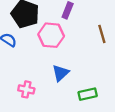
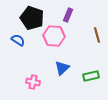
green rectangle: (88, 94) -> (91, 76), moved

